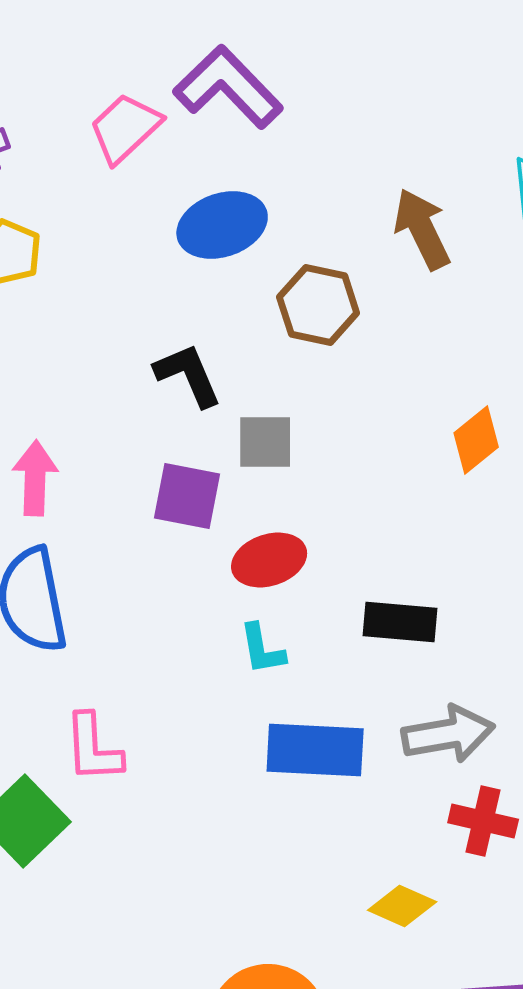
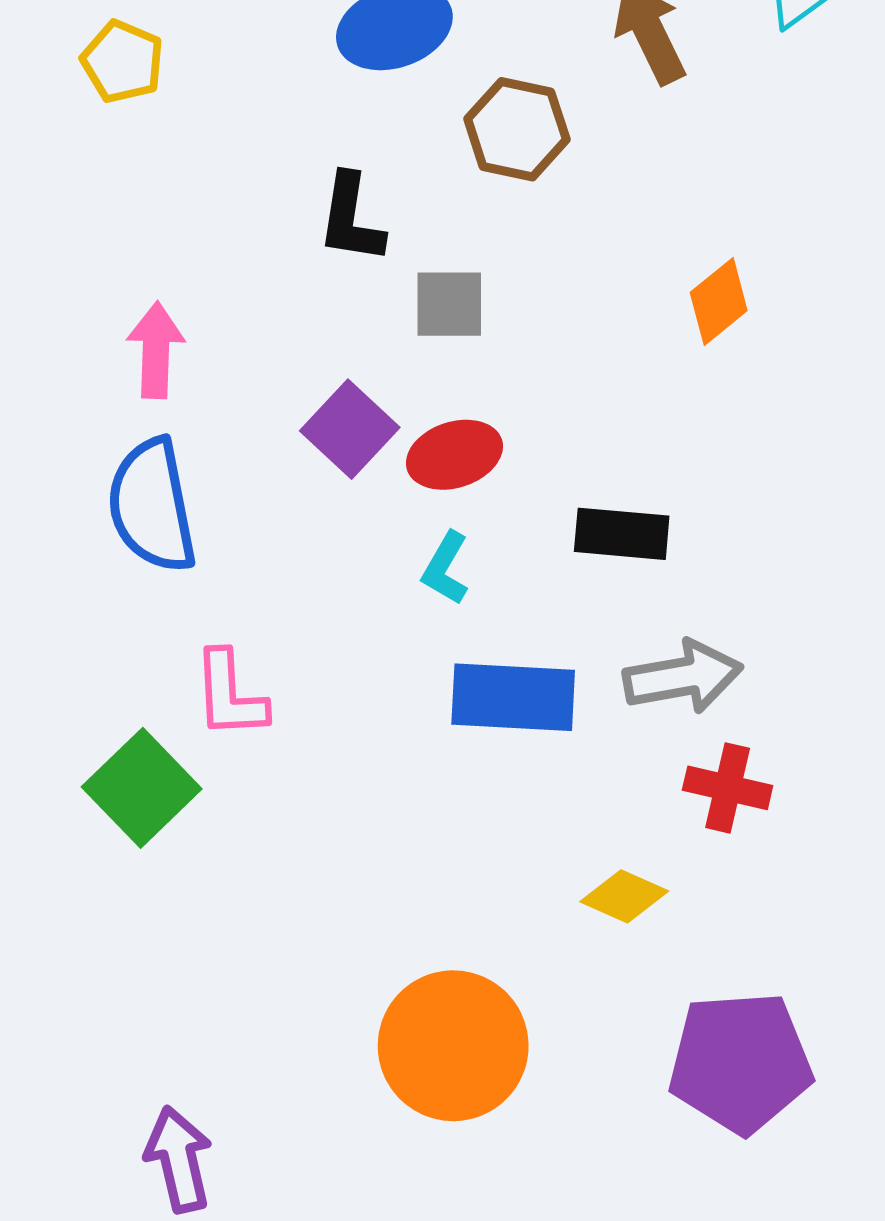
black L-shape: (188, 375) -> (351, 219), turned -148
purple square: (187, 496) -> (350, 429), moved, turned 32
cyan L-shape: (262, 649) -> (445, 568), turned 40

